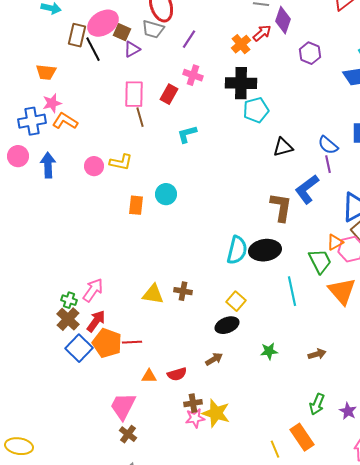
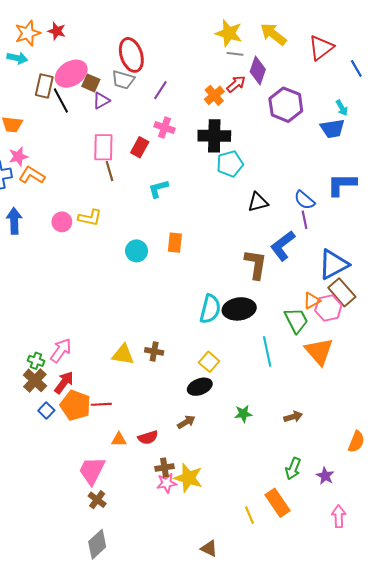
purple hexagon: (310, 53) -> (286, 105), size x1.5
orange rectangle: (136, 205) -> (175, 243), moved
blue square: (79, 348) -> (46, 411), size x0.6

